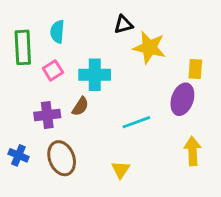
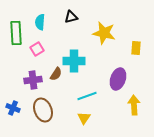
black triangle: (123, 24) -> (71, 17), moved
cyan cross: (95, 75) -> (74, 61), moved
purple ellipse: (182, 99) -> (118, 79), moved
cyan line: (136, 122) -> (87, 96), moved

